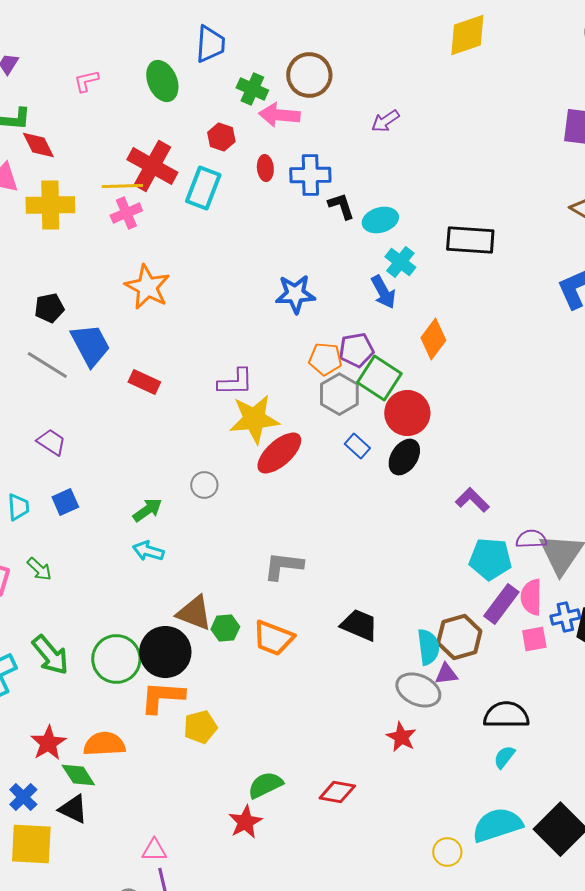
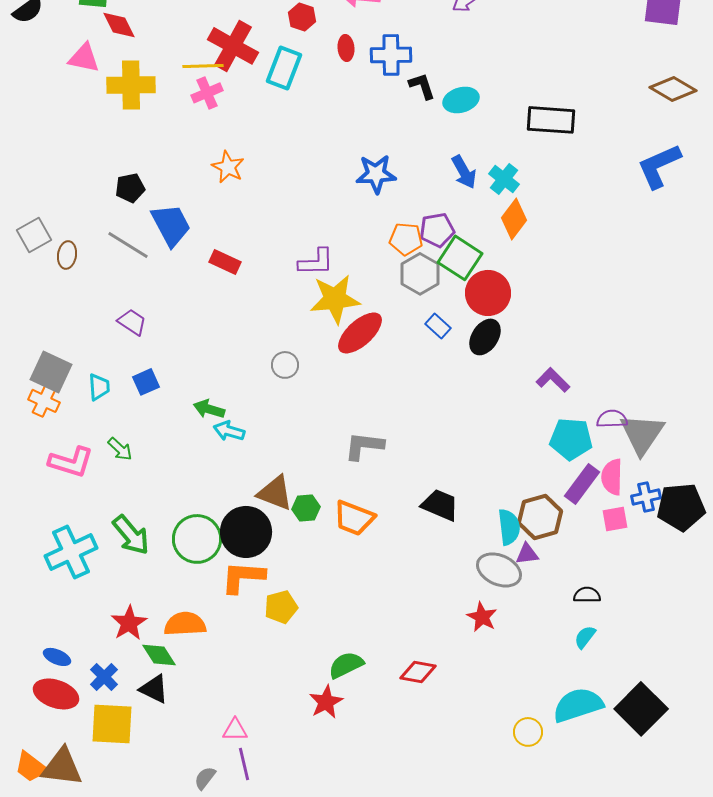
cyan cross: (400, 262) -> (504, 179), moved
orange star: (147, 287) -> (228, 167), size x0.7
green arrow: (147, 510) -> (209, 409), moved, turned -128
black semicircle: (506, 715) -> (587, 595), size x0.6

